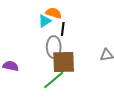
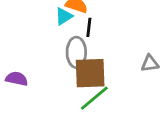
green line: (54, 80) -> (94, 98), moved

